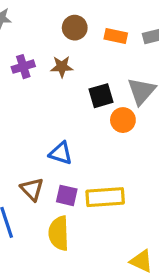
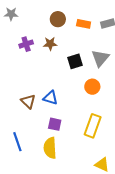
orange circle: (123, 120) -> (92, 87), moved
brown triangle: (32, 189) -> (28, 101), moved
yellow rectangle: (105, 197) -> (93, 126), moved, turned -65

